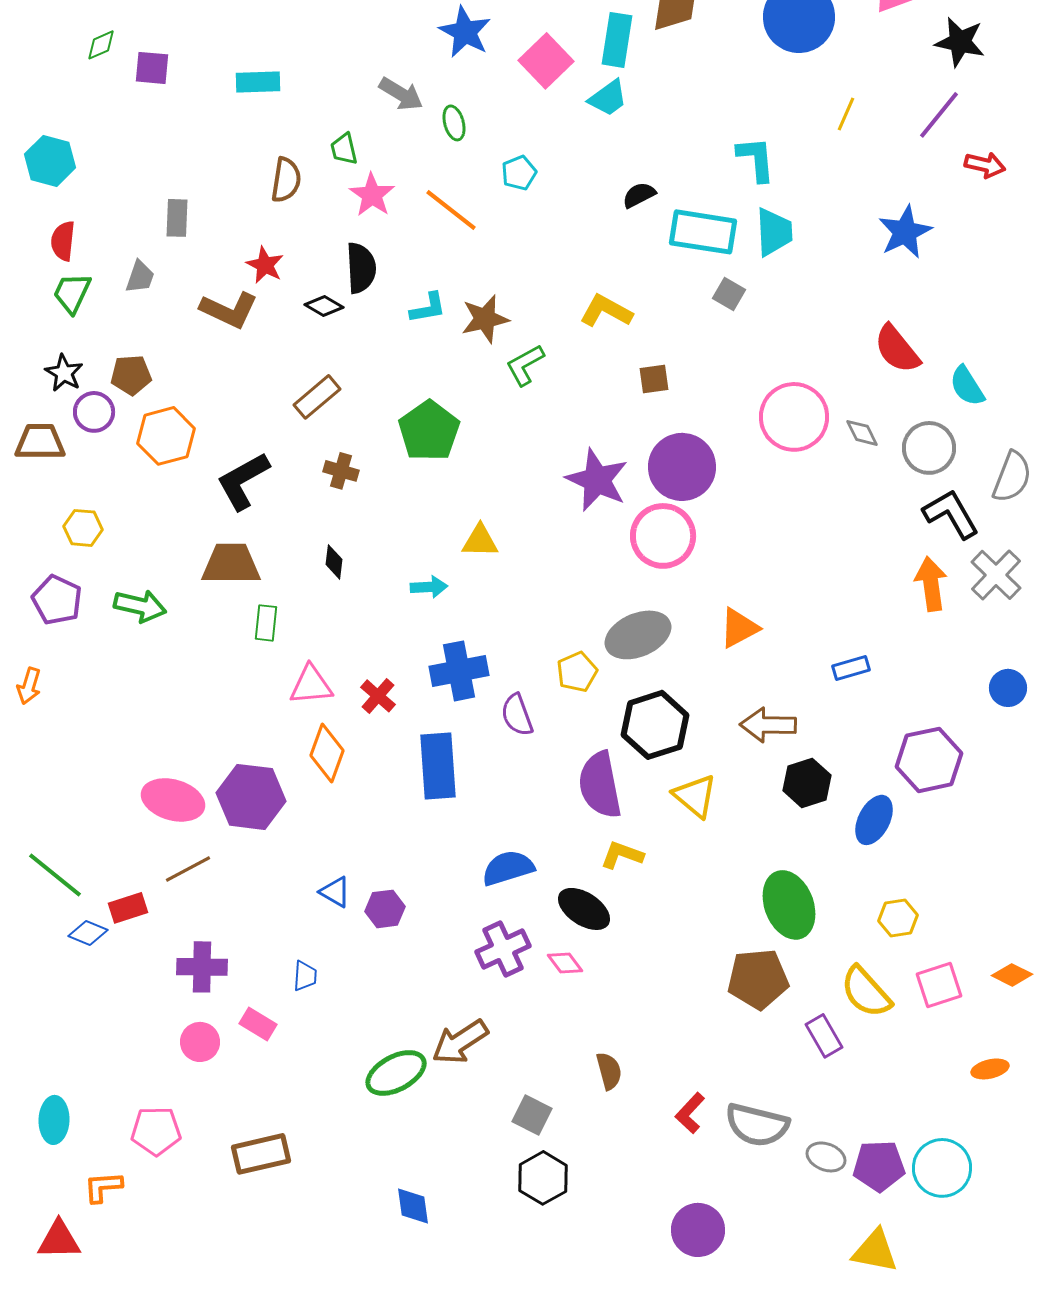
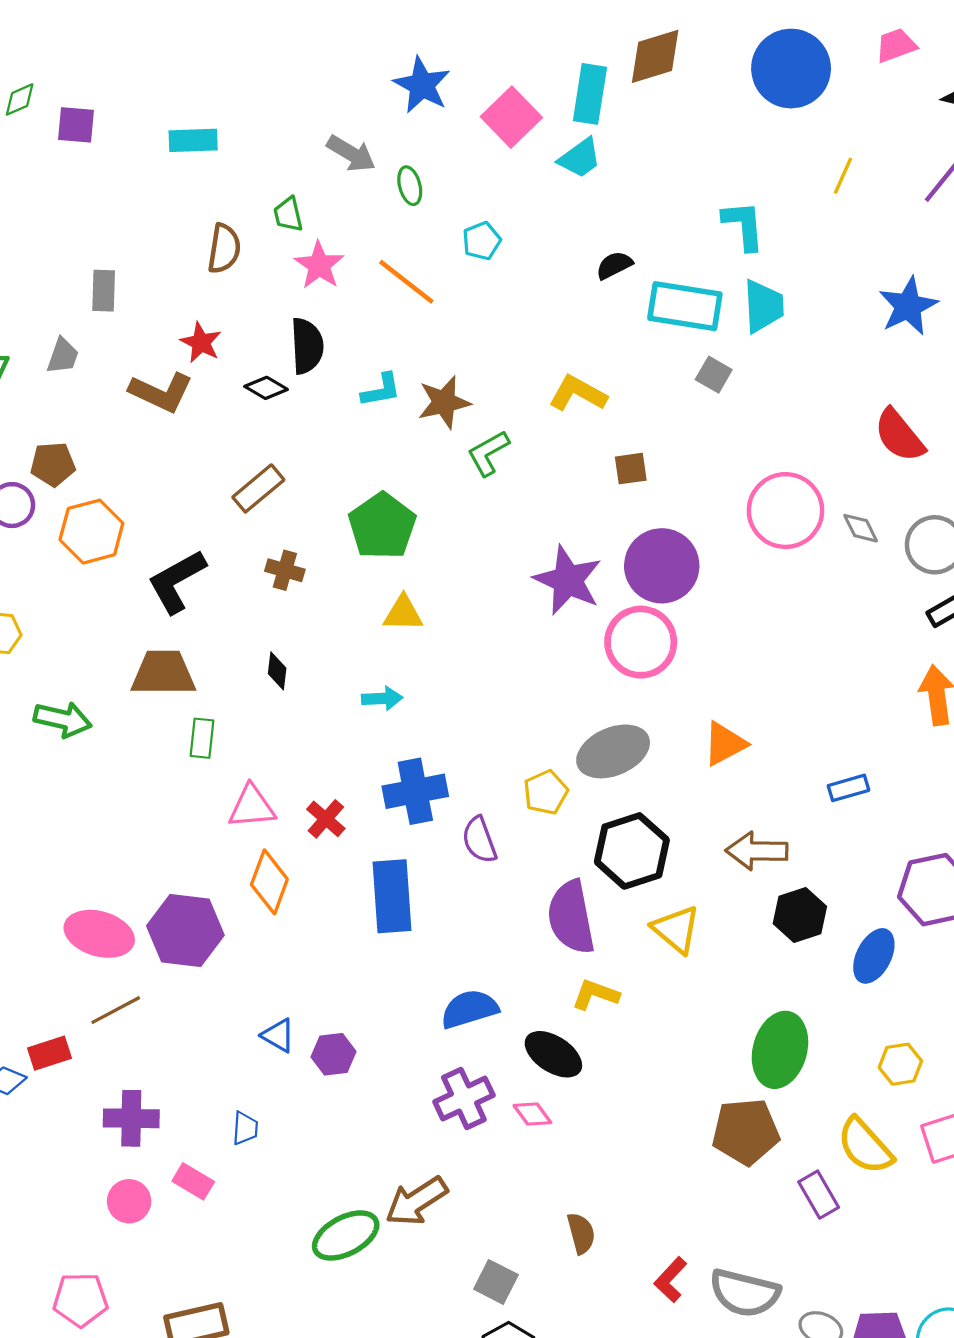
yellow triangle: (480, 541) -> (403, 613), moved
green ellipse: (789, 905) -> (780, 1050), turned 36

